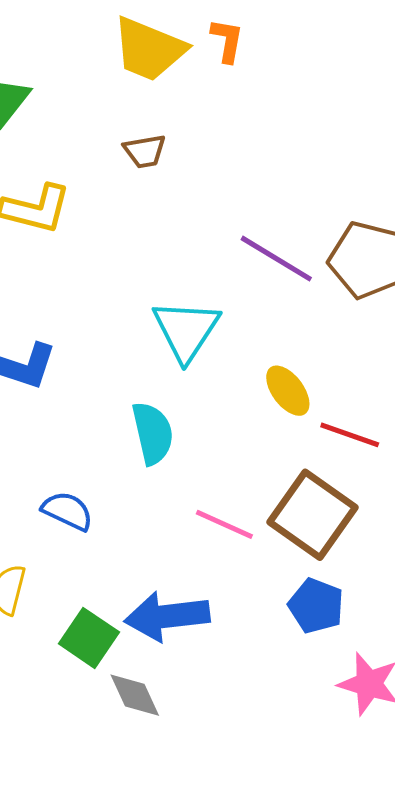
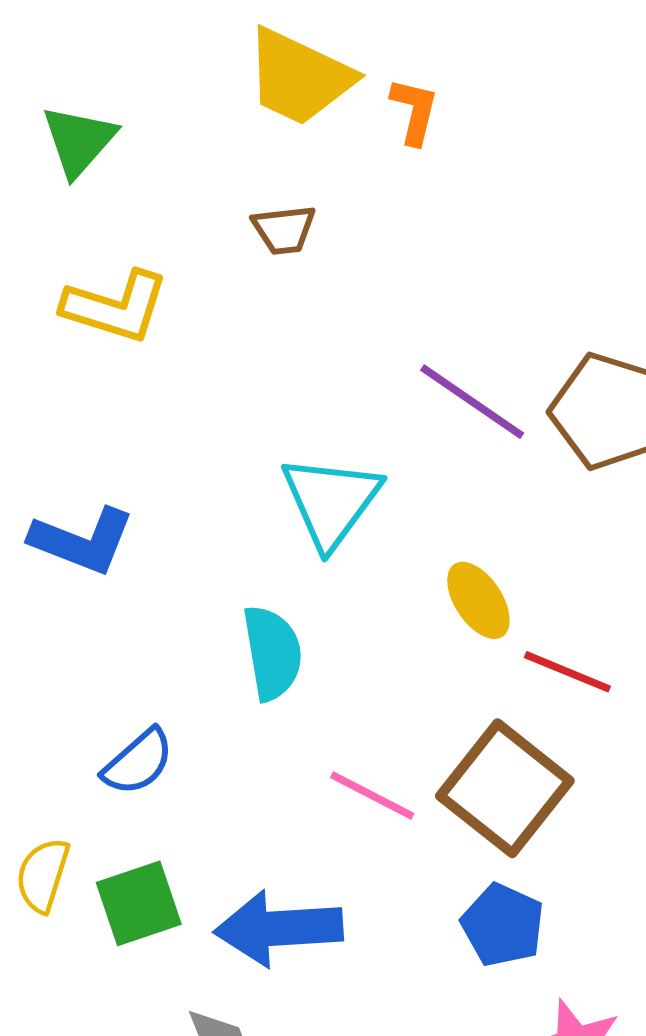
orange L-shape: (227, 40) -> (414, 111), moved
blue semicircle: (67, 511) -> (138, 762), turned 110
green square: (89, 638) -> (139, 903), moved, turned 34

